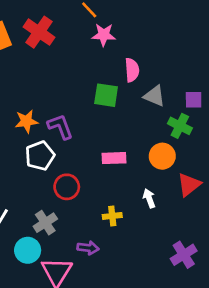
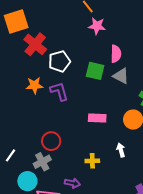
red cross: (39, 32) -> (35, 44), moved
gray triangle: (154, 96) -> (121, 76), moved
white pentagon: (40, 156) -> (59, 61), moved
red circle: (67, 187) -> (51, 141), moved

